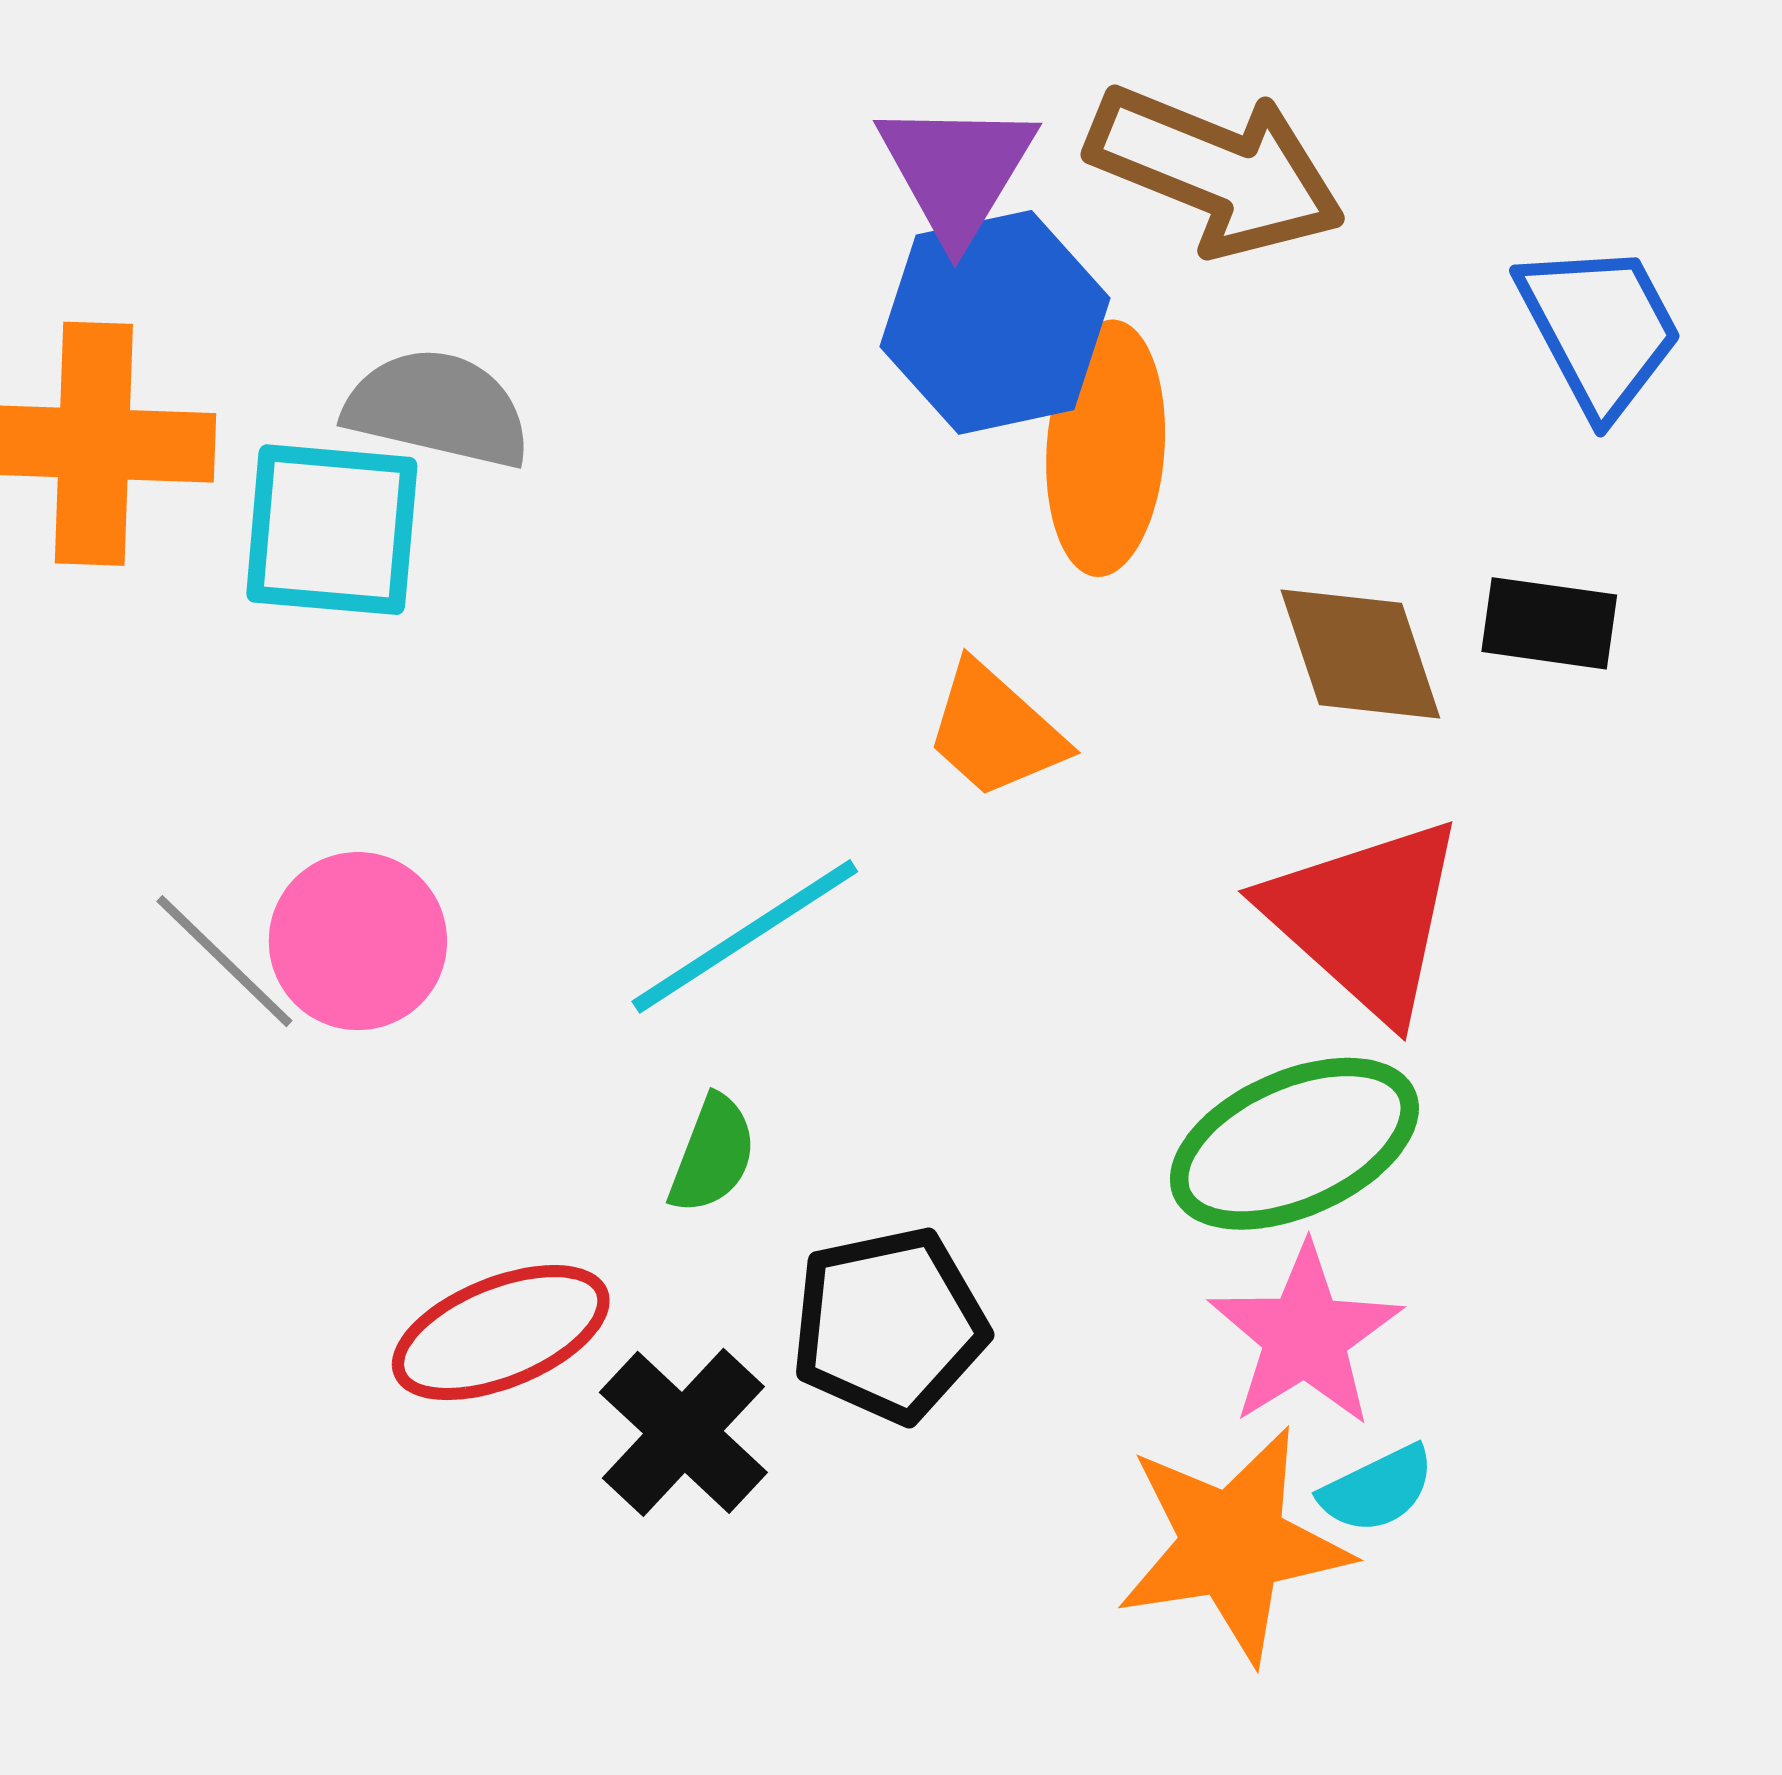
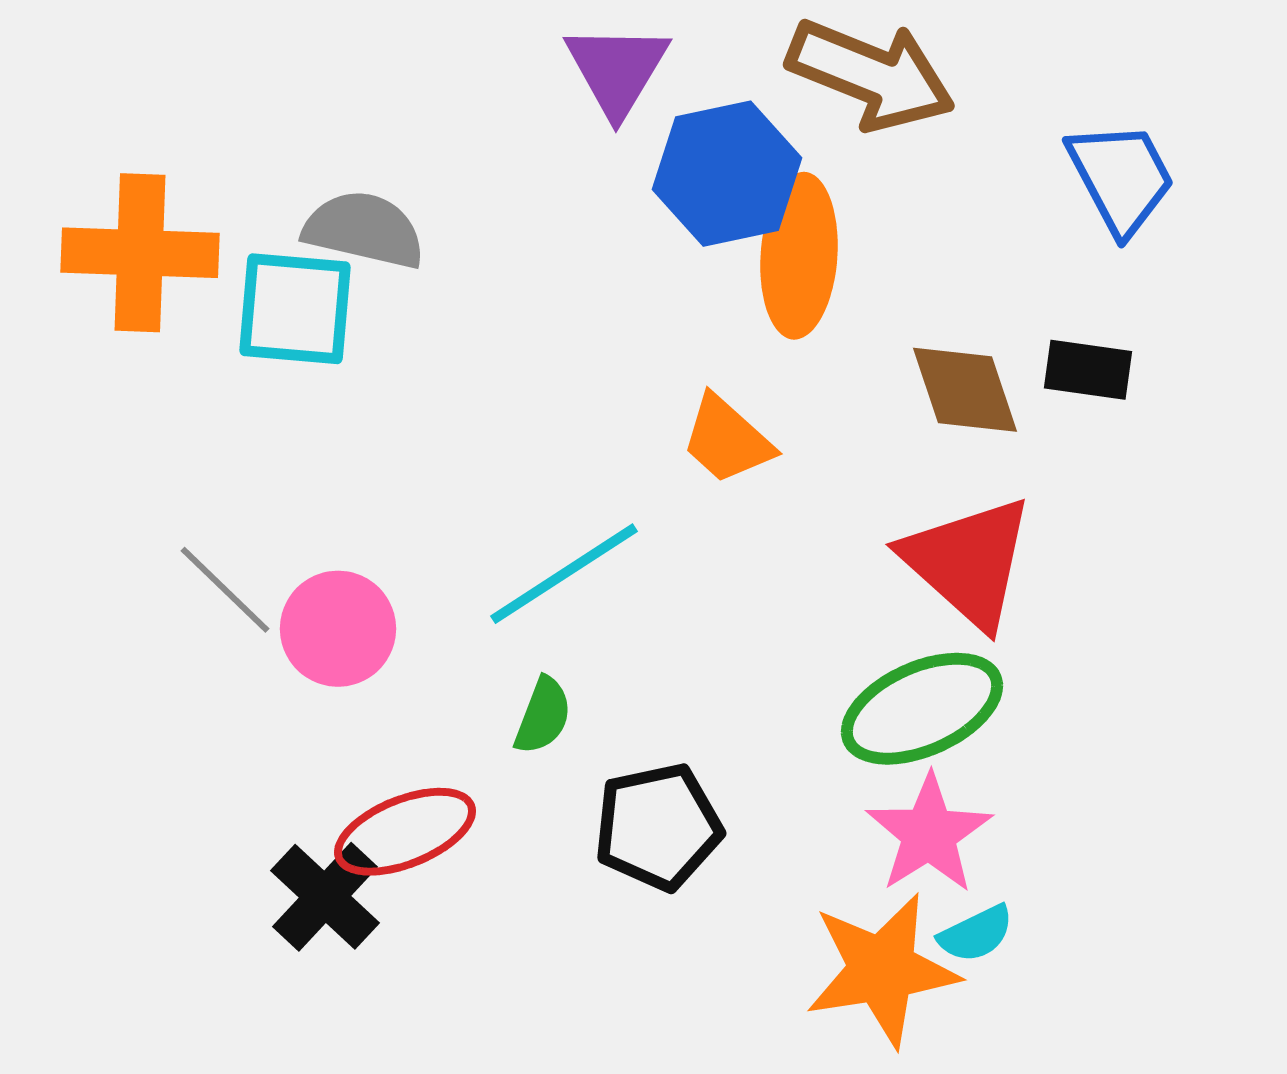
purple triangle: (957, 170) -> (617, 70), moved
pink circle: (358, 941) -> (338, 629), moved
black cross: (683, 1432) -> (325, 897), moved

